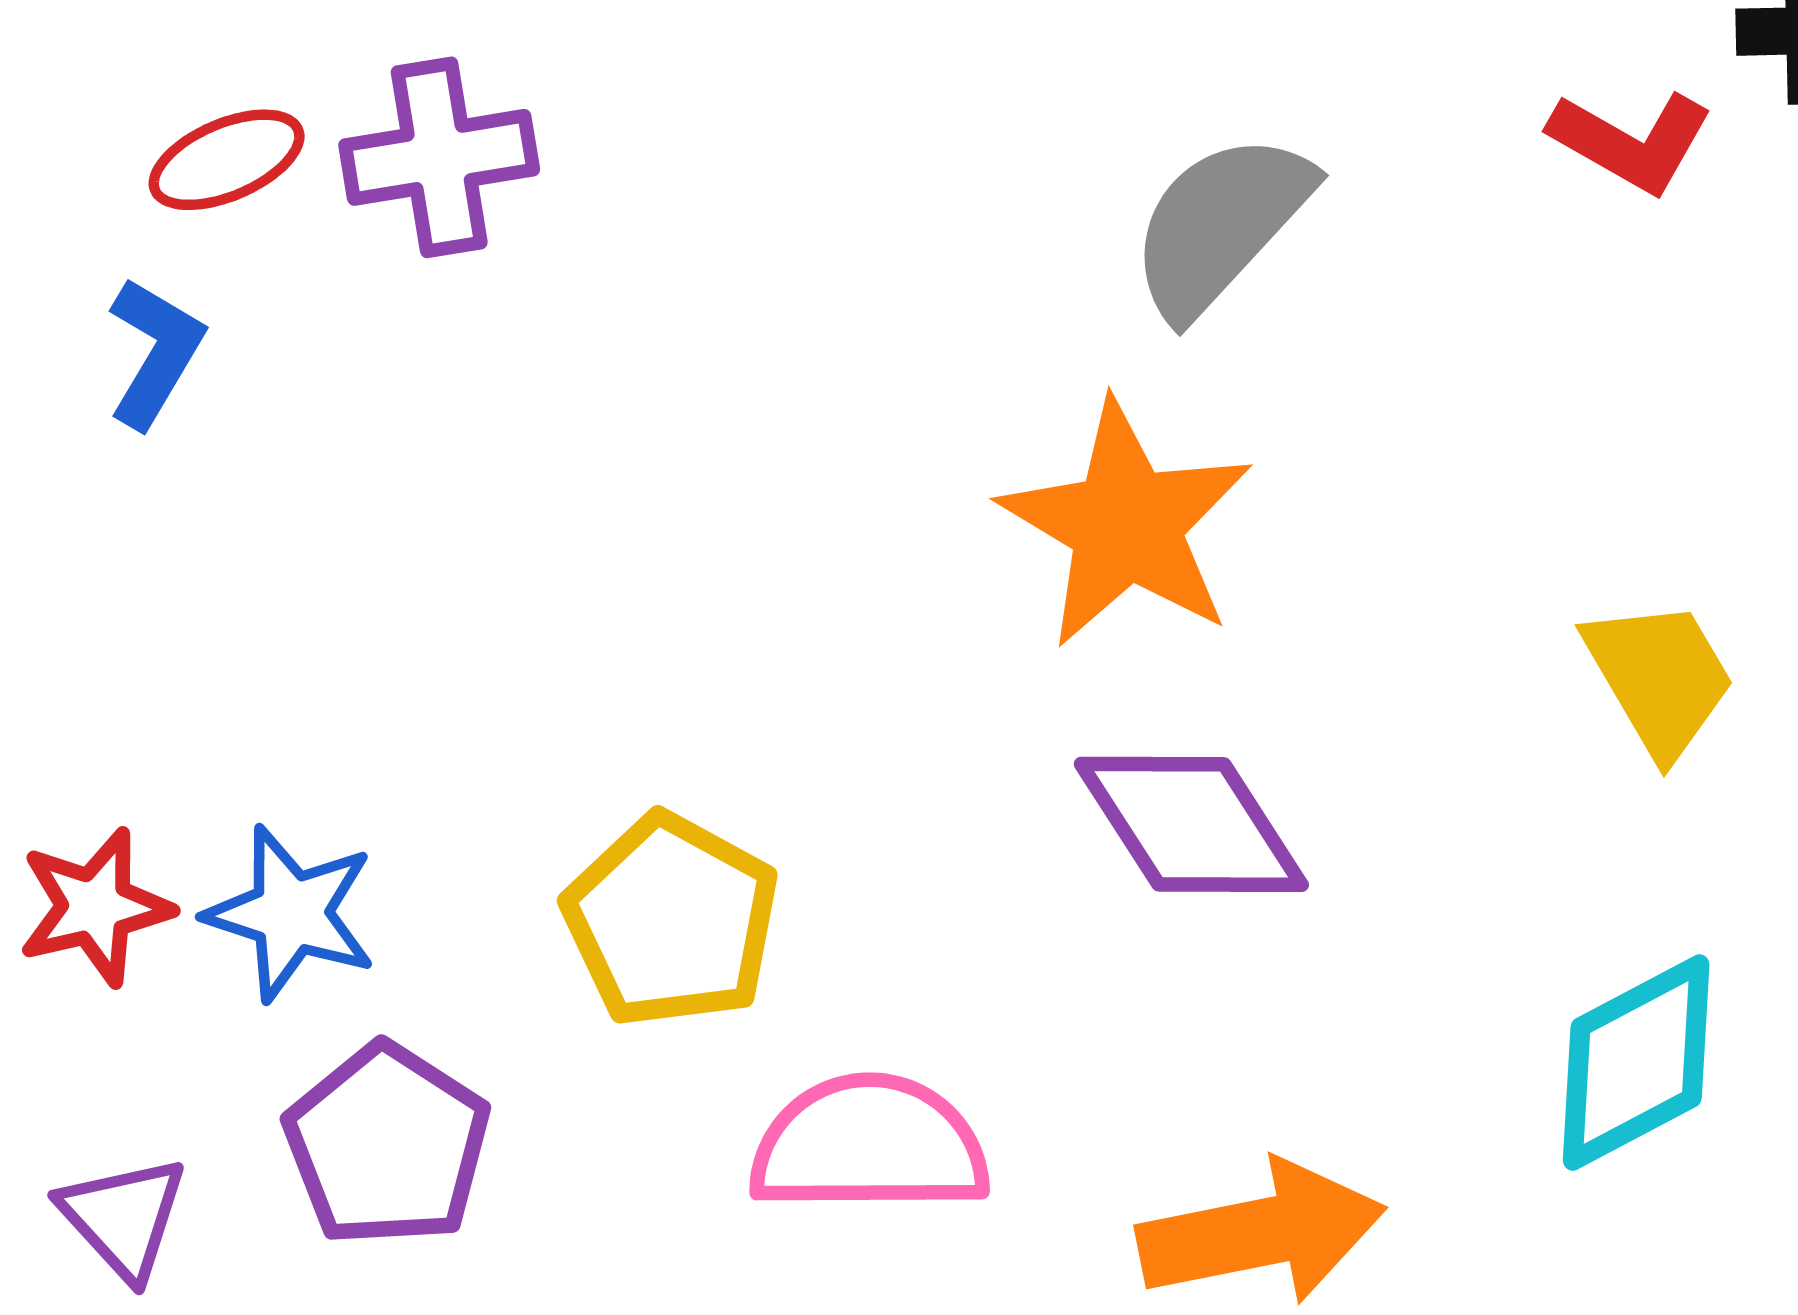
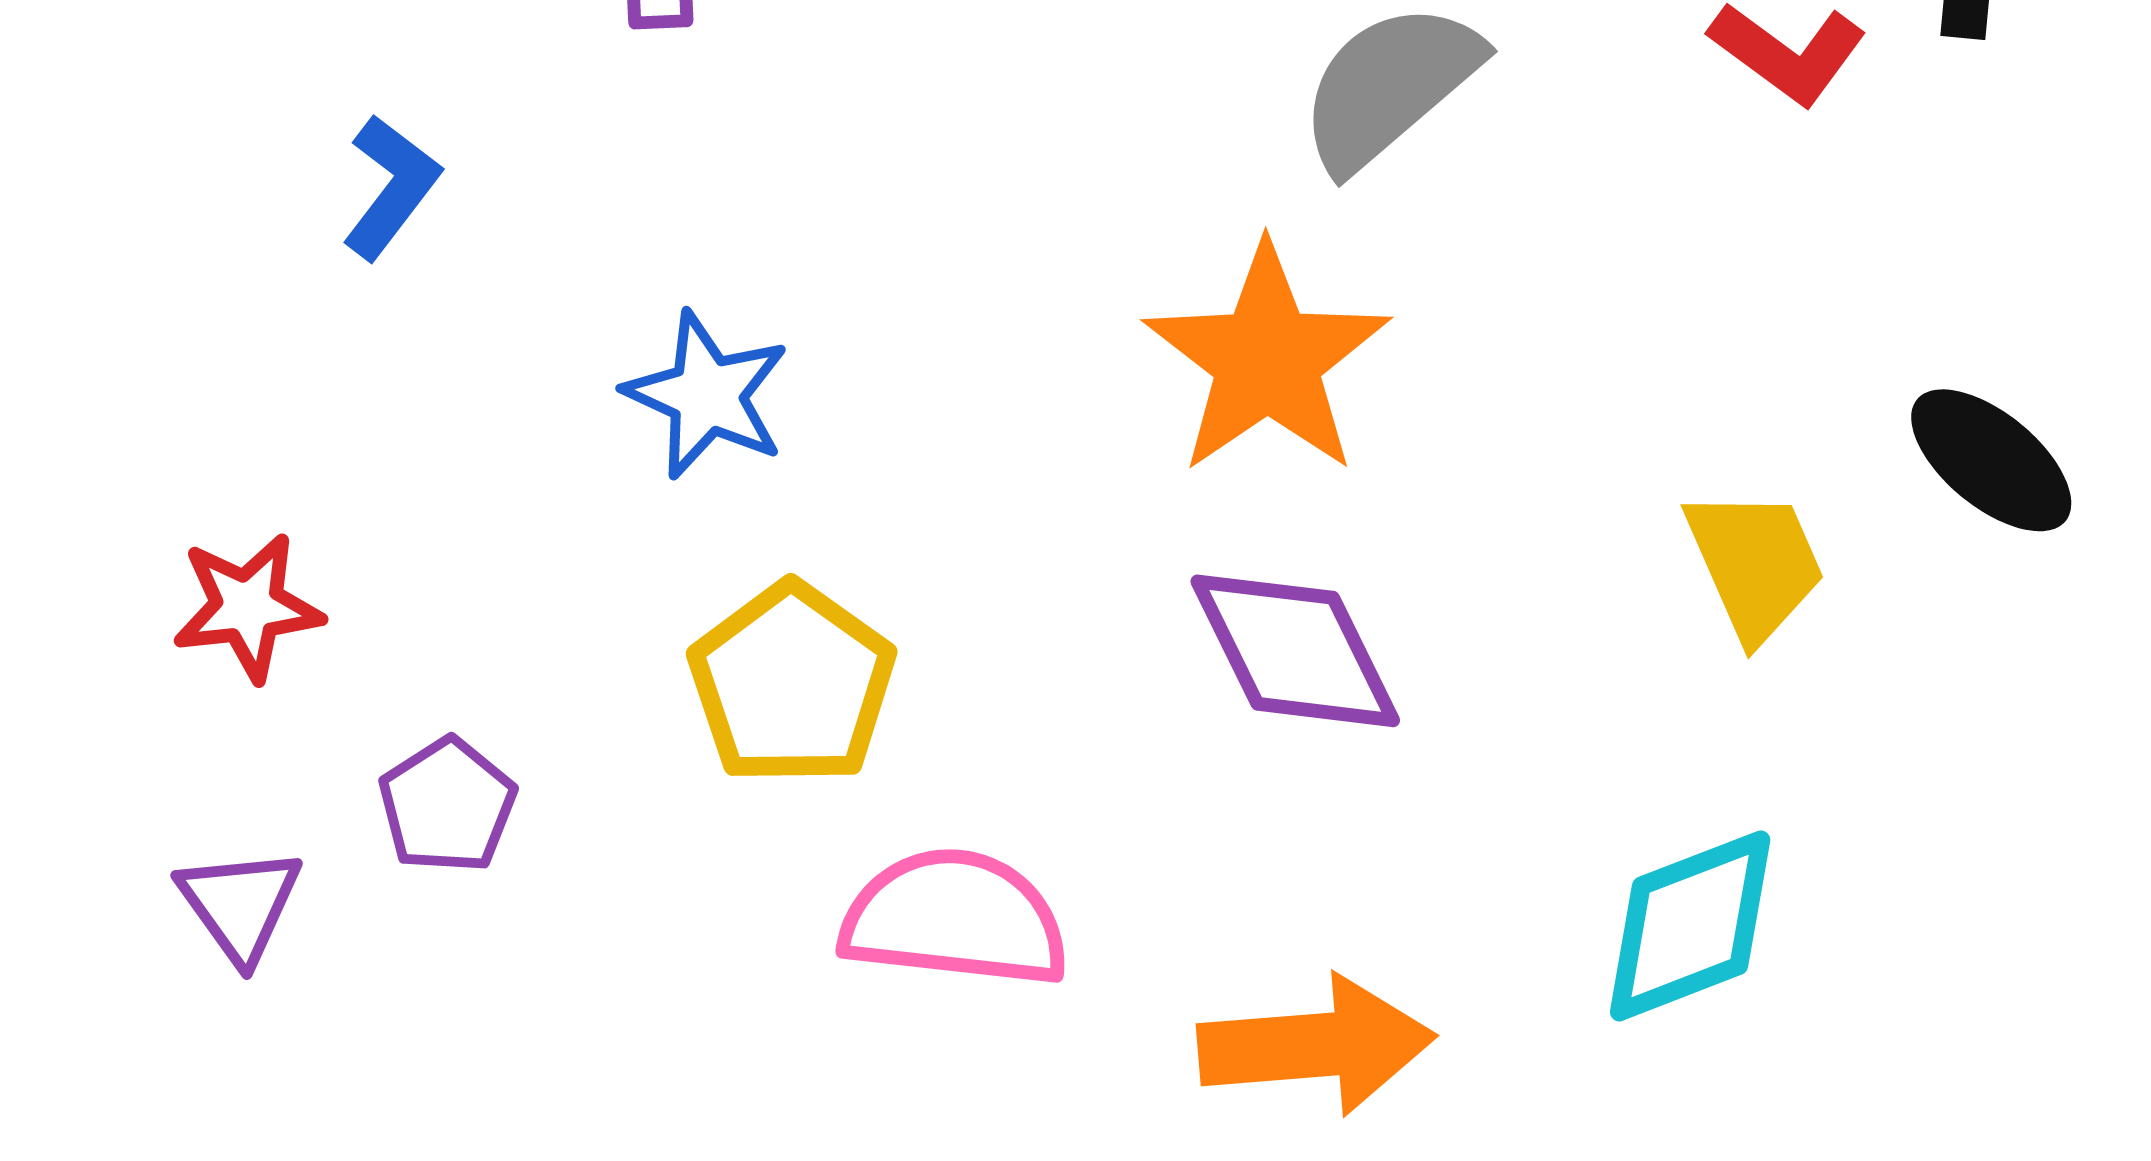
blue L-shape: (155, 352) -> (391, 187), moved
blue star: (291, 913) -> (707, 395), moved
purple pentagon: (387, 1145) -> (447, 806), moved, size x0.7

